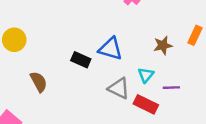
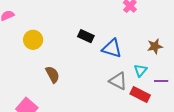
black rectangle: (81, 60) -> (86, 36), moved

